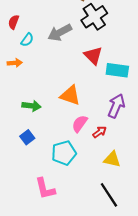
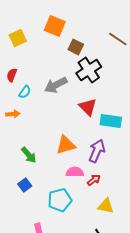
orange triangle: (70, 95) -> (66, 145), turned -35
green arrow: (31, 106) -> (29, 155), turned 42
purple arrow: (116, 106) -> (97, 151), moved
pink semicircle: (80, 124) -> (75, 172), turned 54

